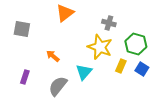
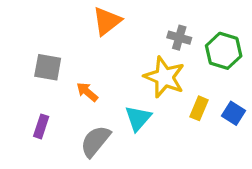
gray square: (22, 29) -> (48, 67), moved
green hexagon: (136, 44) -> (224, 51), moved

